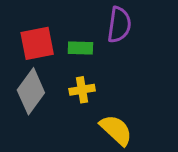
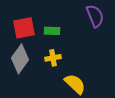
purple semicircle: (119, 25) -> (95, 16), moved, turned -30

